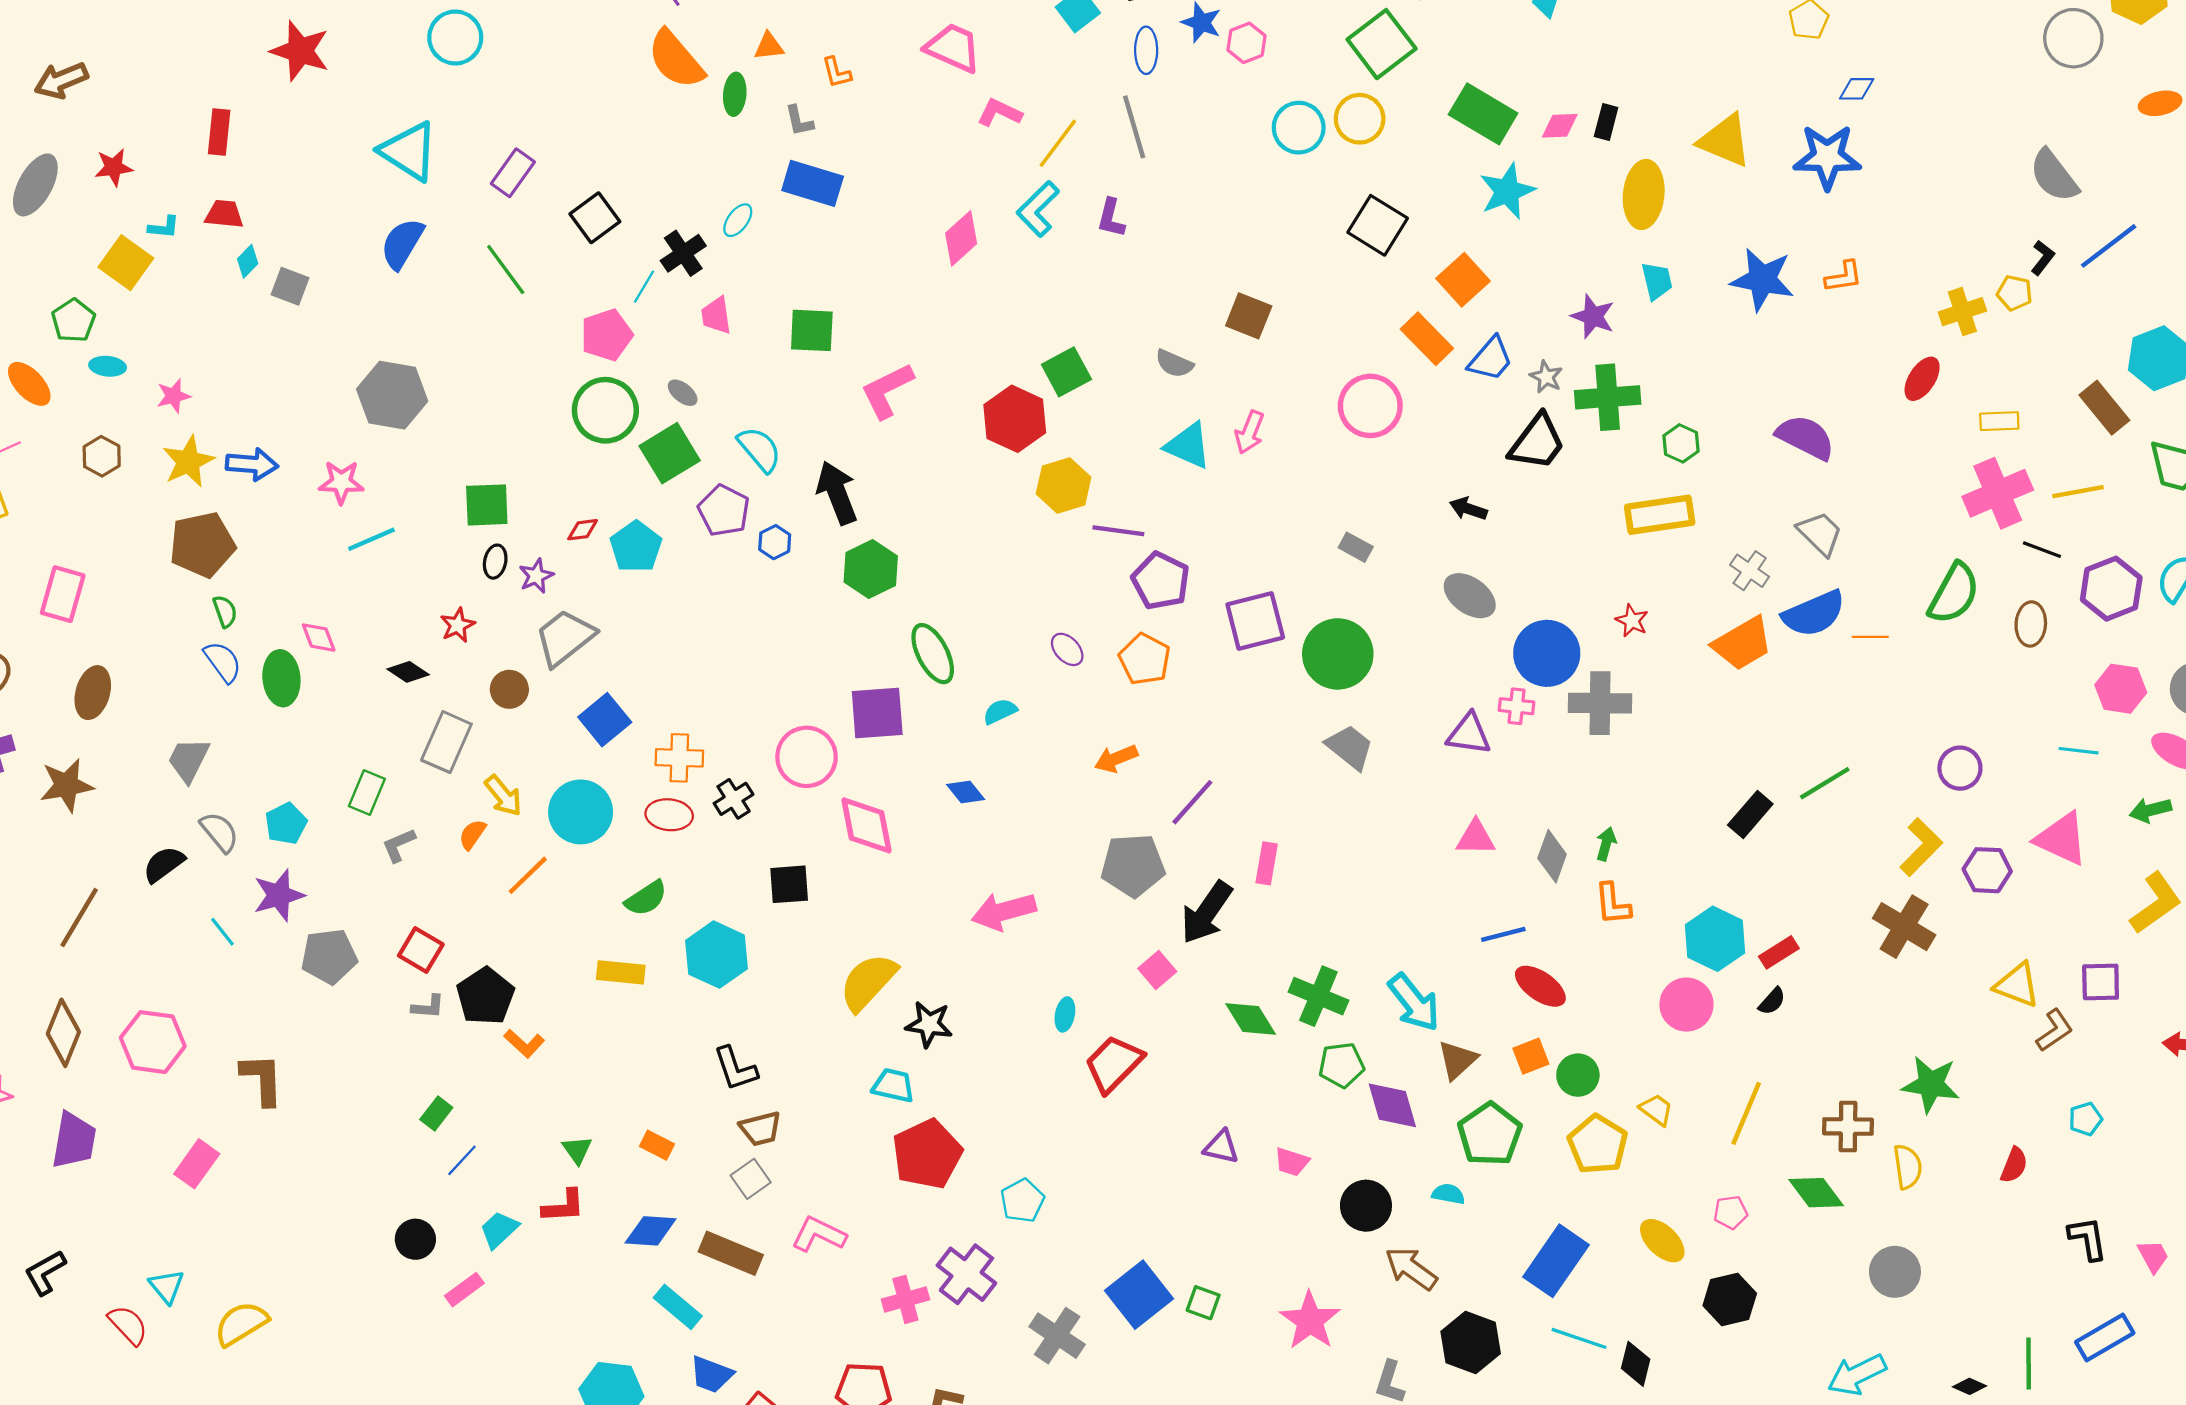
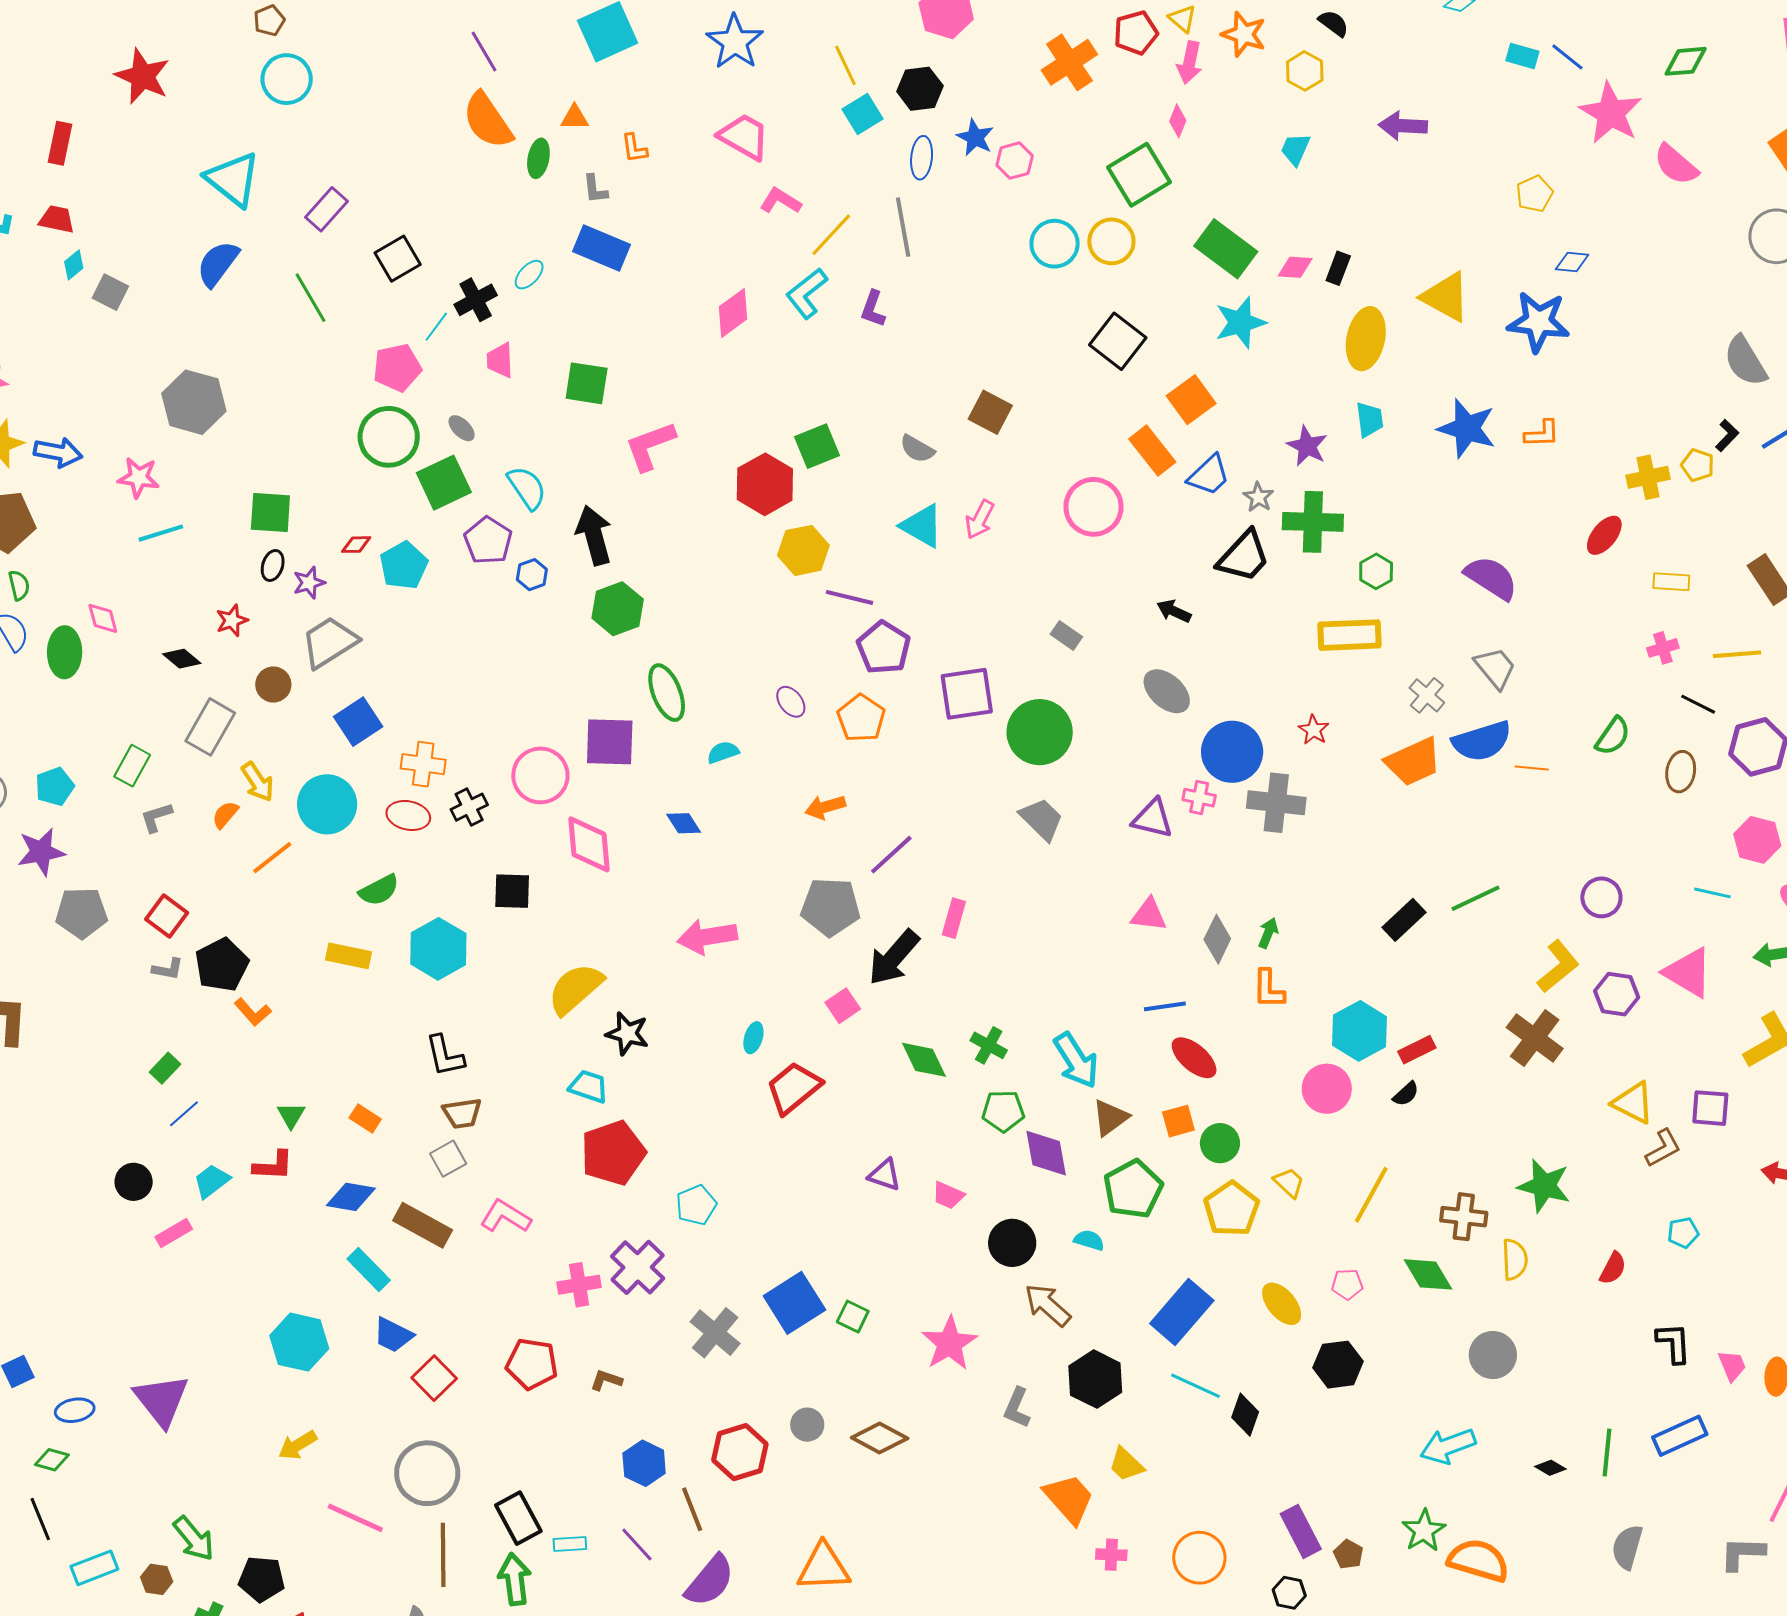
pink cross: (1998, 493) -> (1663, 648), size x0.5
green semicircle: (1954, 594) -> (1613, 736), size x0.7
green cross: (1318, 996) -> (989, 1045), size x0.7

